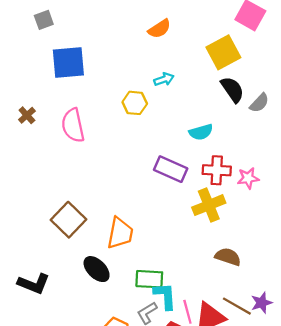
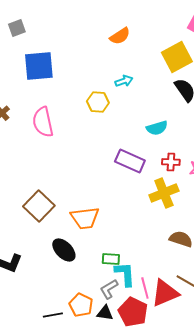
red cross: (217, 170) -> (171, 162), size x0.7
orange trapezoid: (120, 233) -> (85, 218), turned 72
green rectangle: (149, 279) -> (111, 259), size x0.7

